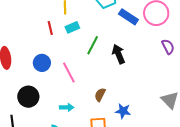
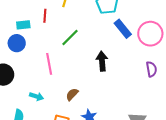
cyan rectangle: (72, 27) -> (23, 25), moved
green line: (93, 45) -> (70, 38), moved
blue circle: (42, 63) -> (17, 43), moved

